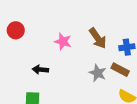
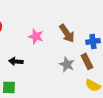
brown rectangle: (120, 70) -> (87, 61), turned 35

